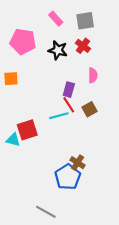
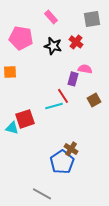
gray square: (85, 21) -> (92, 19), moved
pink semicircle: (93, 75) -> (85, 69), turned -80
purple rectangle: (69, 90) -> (73, 79), moved
brown square: (90, 109) -> (94, 100), moved

